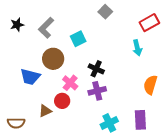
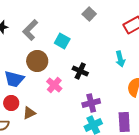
cyan square: (78, 39) -> (62, 41), turned -35
cyan arrow: (137, 48) -> (120, 59), moved
purple cross: (97, 91) -> (91, 103), moved
red circle: (62, 101) -> (11, 103), moved

